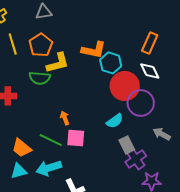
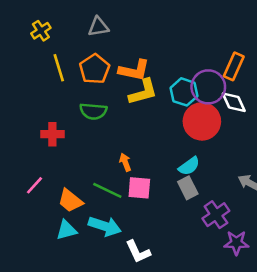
orange L-shape: (94, 50) -> (134, 70), moved
yellow L-shape: (58, 63) -> (143, 92), moved
purple circle: (141, 103) -> (208, 87), moved
gray rectangle: (127, 145) -> (188, 188), moved
cyan arrow: (49, 168) -> (105, 226), turned -145

